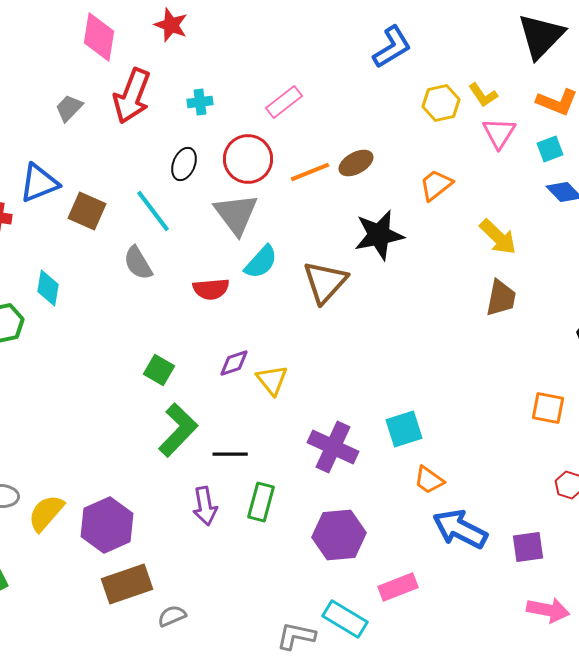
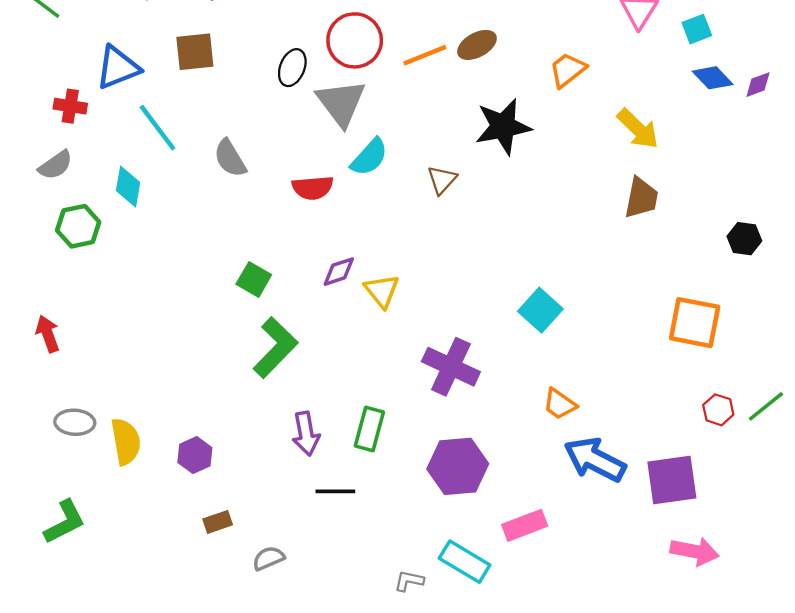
black ellipse: (184, 164) -> (292, 68), moved
brown square: (87, 211) -> (195, 52), moved, turned -30
cyan line: (153, 211) -> (157, 128), moved
brown triangle: (325, 282) -> (442, 180), size x0.6
orange square: (548, 408) -> (695, 323), size x1.4
cyan square: (404, 429) -> (540, 310), moved, turned -30
black line: (230, 454) -> (335, 491), moved
yellow semicircle: (46, 513) -> (126, 441), turned 129
purple hexagon: (107, 525) -> (195, 455), size x0.6
purple square: (528, 547) -> (672, 480), size x1.4
brown rectangle: (127, 584) -> (218, 522), size x0.5
gray L-shape: (296, 636) -> (409, 581), size x0.7

